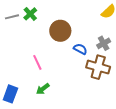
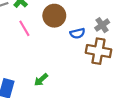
blue semicircle: (80, 49) -> (77, 33), turned 144
pink line: (37, 62) -> (24, 28), moved

